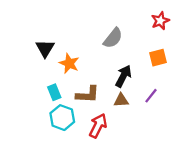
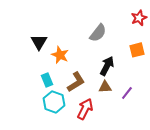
brown L-shape: (88, 95) -> (76, 82), turned -35
purple line: (151, 96) -> (127, 93), moved

